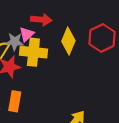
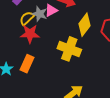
yellow cross: (33, 52) -> (69, 49), moved

